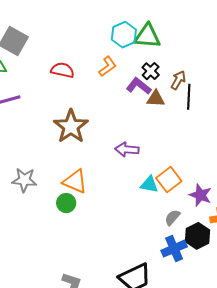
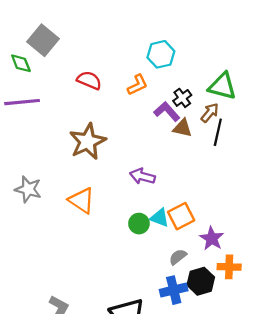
green triangle: (147, 36) -> (222, 86), moved
green circle: (66, 203) -> (139, 224), moved

